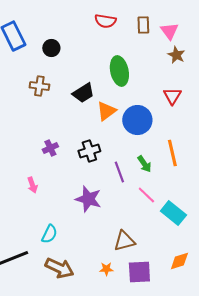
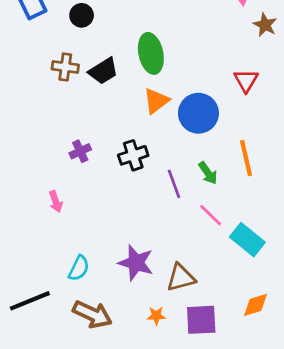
brown star: (176, 55) -> (265, 25), moved
green ellipse: (119, 71) -> (151, 53), moved
black trapezoid: (83, 93) -> (103, 71), moved
purple star: (88, 199) -> (136, 263), moved

